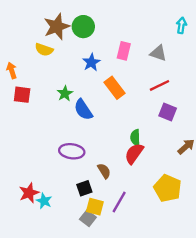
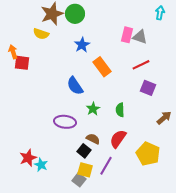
pink rectangle: (124, 51) -> (127, 35), moved
green star: (65, 94) -> (93, 109), moved
red square: (22, 95) -> (22, 63), moved
red semicircle: (134, 154) -> (118, 139), moved
brown semicircle: (104, 171) -> (93, 139), turned -32
black square: (84, 188) -> (84, 151), moved, turned -32

